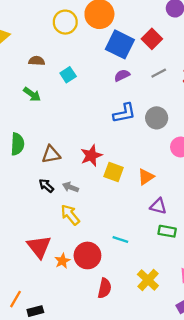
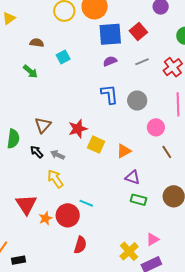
blue square: (120, 44) -> (110, 34), turned -35
blue L-shape: (124, 113) -> (109, 94), turned -90
green semicircle: (17, 144) -> (13, 139), moved
brown triangle: (51, 154) -> (43, 125), turned -42
cyan line: (120, 240) -> (86, 203), moved
yellow cross: (148, 280) -> (129, 251), moved

